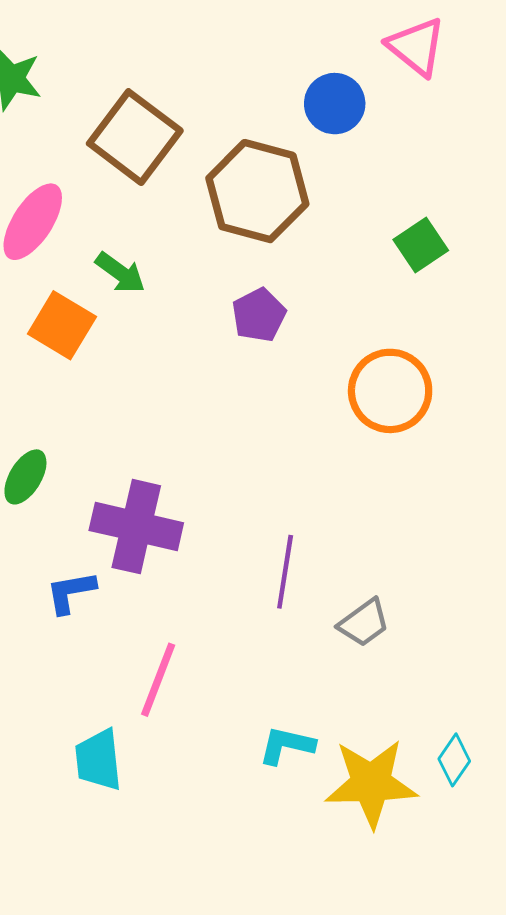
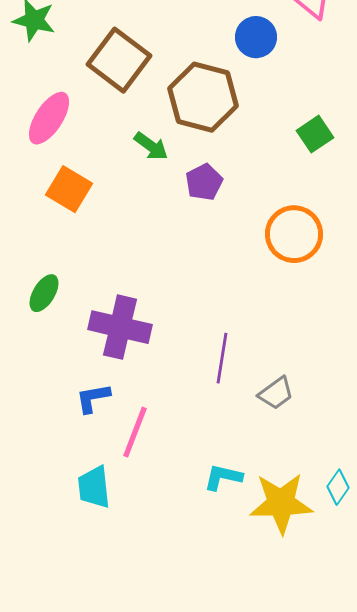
green arrow: (120, 273) -> (151, 146), moved
blue L-shape: (71, 592) -> (93, 398), moved

